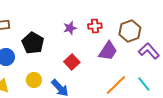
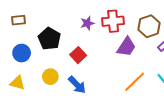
red cross: (95, 26) -> (113, 21), size x1.5
red square: (72, 62) -> (78, 55), moved

